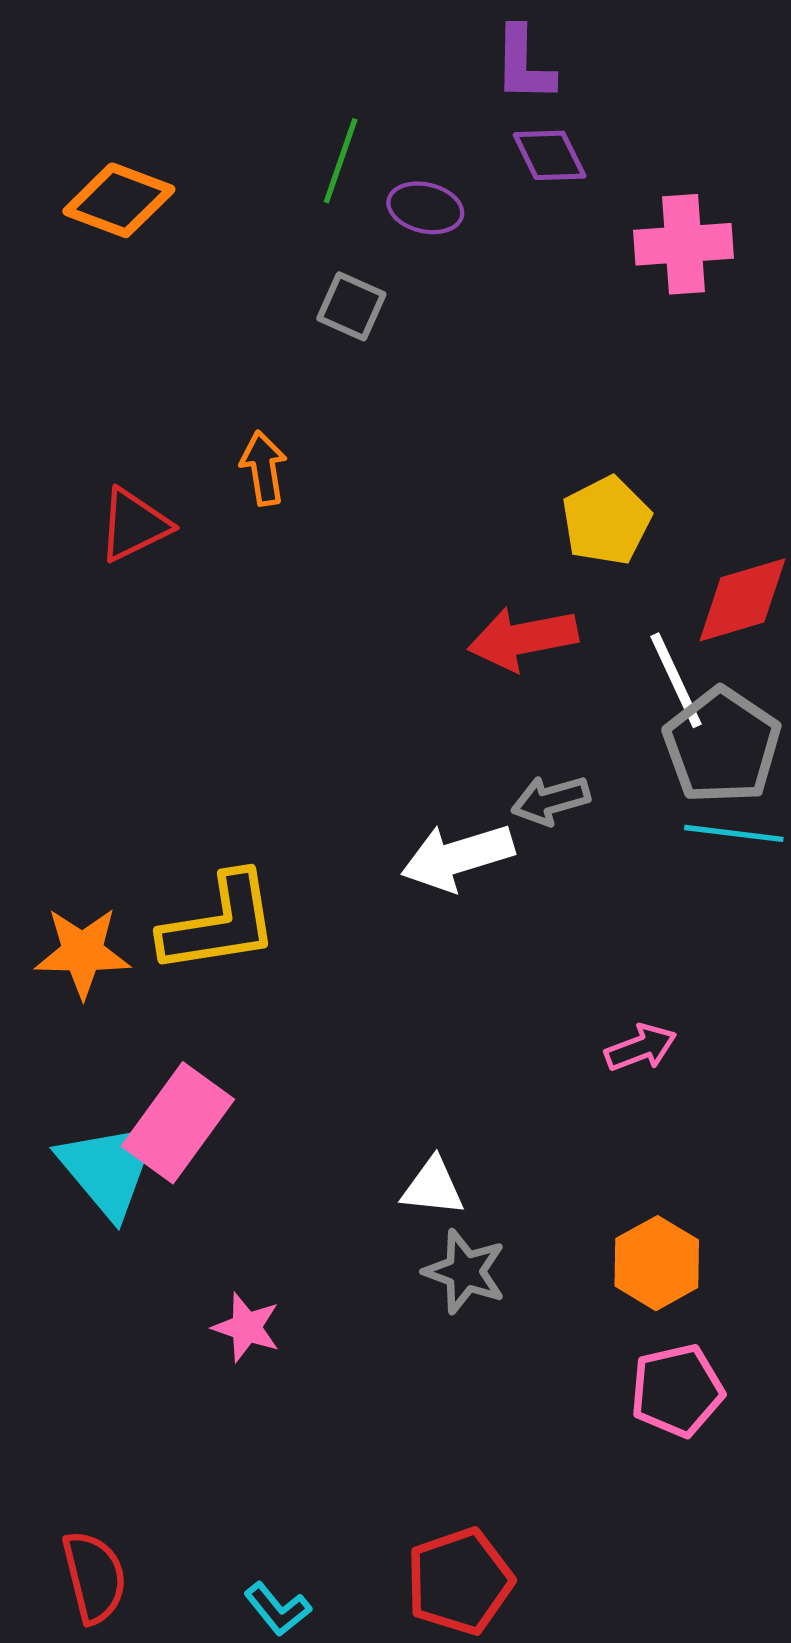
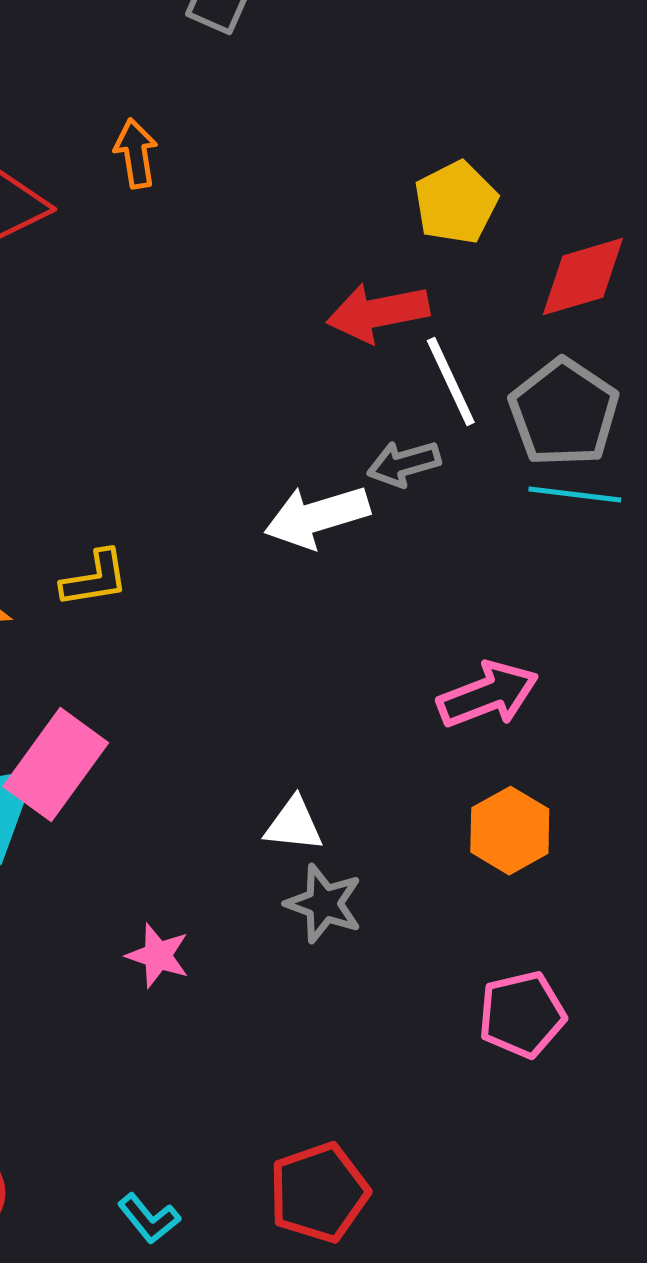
white line: (676, 680) -> (451, 382), moved
yellow L-shape: (220, 923) -> (95, 579), size x0.6
pink arrow: (641, 1048) -> (488, 695), size x1.5
orange hexagon: (657, 1263) -> (510, 831), moved
pink star: (246, 1327) -> (158, 956), moved

